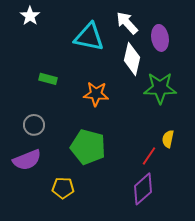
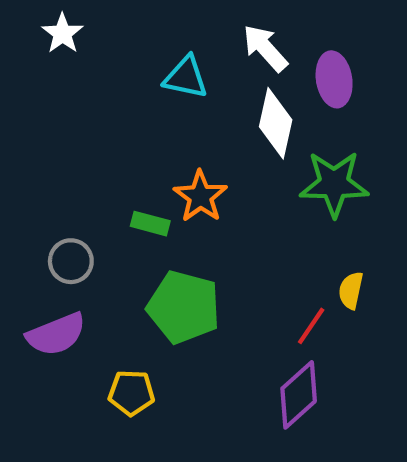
cyan triangle: (89, 37) -> (186, 77), size x0.7
green rectangle: (48, 79) -> (150, 224), moved
orange star: (96, 94) -> (200, 196), turned 30

